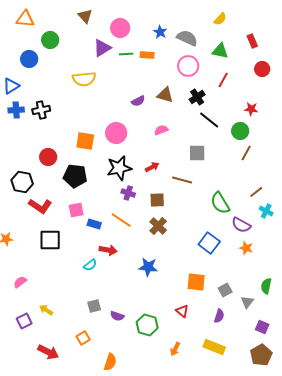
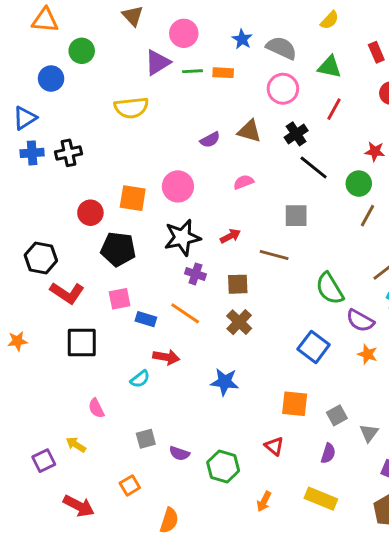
red circle: (48, 157) -> (90, 213), moved
pink semicircle: (20, 282) -> (96, 408), moved, turned -80

